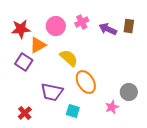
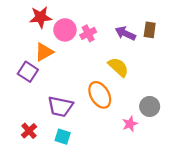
pink cross: (82, 22) -> (88, 33), moved
red star: (21, 29) -> (41, 17), moved
yellow semicircle: (69, 58) -> (118, 67), moved
cyan square: (73, 111) -> (63, 137), moved

